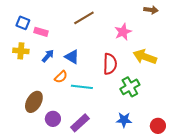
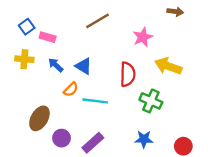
blue square: (23, 23) -> (27, 27), turned 32
blue arrow: (48, 56) -> (56, 65), turned -88
green cross: (130, 87) -> (151, 101), turned -36

